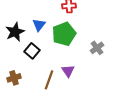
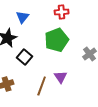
blue triangle: (39, 25) -> (23, 17), moved

